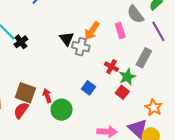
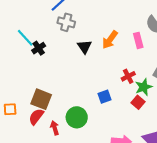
gray cross: (81, 47) -> (66, 22), moved
red cross: (111, 67) -> (128, 76), turned 32
blue square: (89, 88) -> (104, 97), turned 32
red arrow: (47, 96) -> (55, 128), moved

